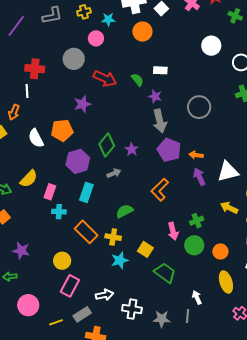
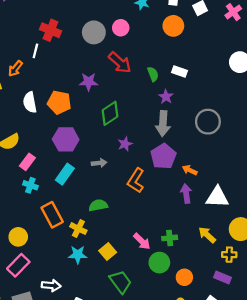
pink circle: (96, 38) -> (121, 28), moved
green diamond: (107, 145) -> (110, 113), moved
orange L-shape: (160, 190) -> (136, 181), moved, turned -30
pink arrow: (173, 231) -> (142, 241), turned -48

